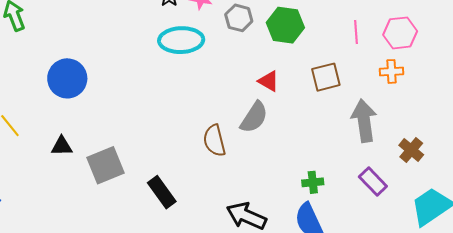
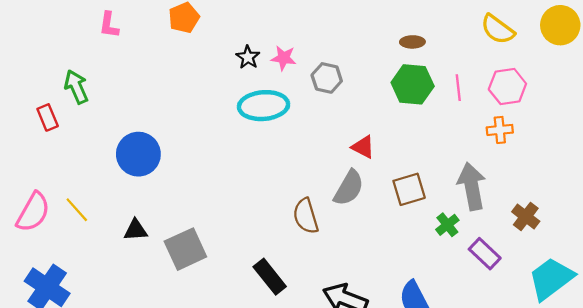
green hexagon: (285, 25) -> (413, 84), moved
brown square: (326, 77) -> (409, 189), moved
green cross: (313, 182) -> (447, 225), moved, turned -30
black rectangle: (162, 192) -> (270, 277), moved

